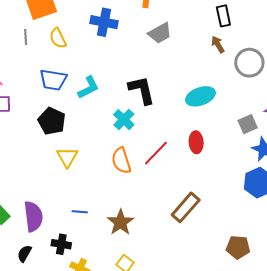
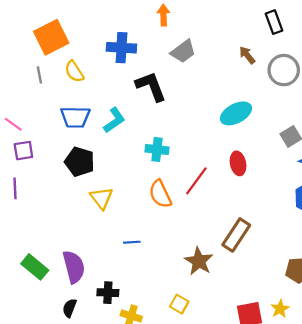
black rectangle: (223, 16) -> (274, 22), moved
black L-shape: (142, 90) -> (151, 86), moved
cyan cross: (124, 120) -> (157, 149), turned -30
blue line: (80, 212) -> (132, 242), moved
brown star: (121, 222) -> (199, 261), moved

